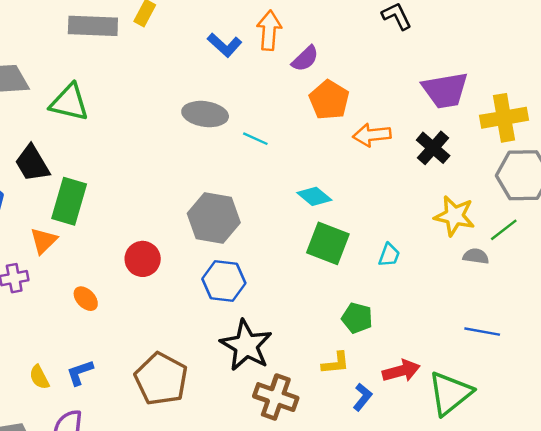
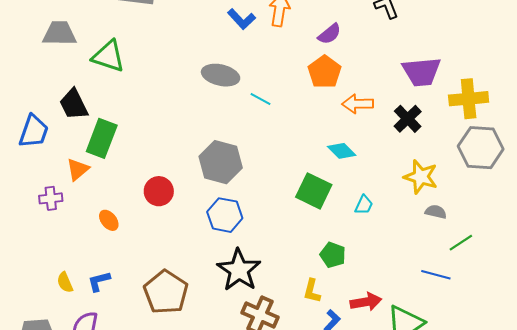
purple semicircle: (305, 59) -> (329, 34), moved
cyan diamond: (314, 196) -> (342, 151), moved
green line: (504, 230) -> (461, 243), moved
yellow L-shape: (336, 363) -> (312, 291), turned 105

